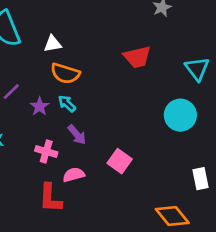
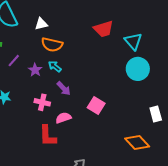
cyan triangle: (197, 69) -> (133, 41), moved

